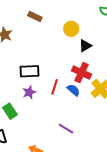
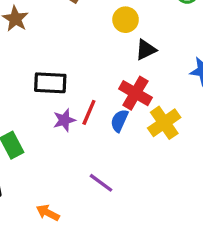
blue semicircle: (73, 90) -> (119, 121), turned -112
purple star: (29, 92) -> (64, 120), moved

